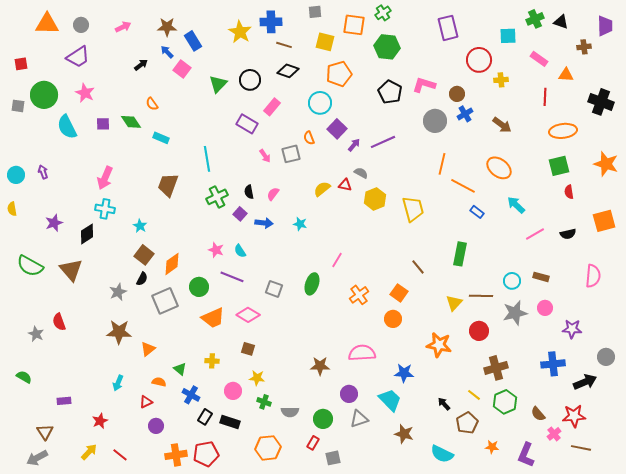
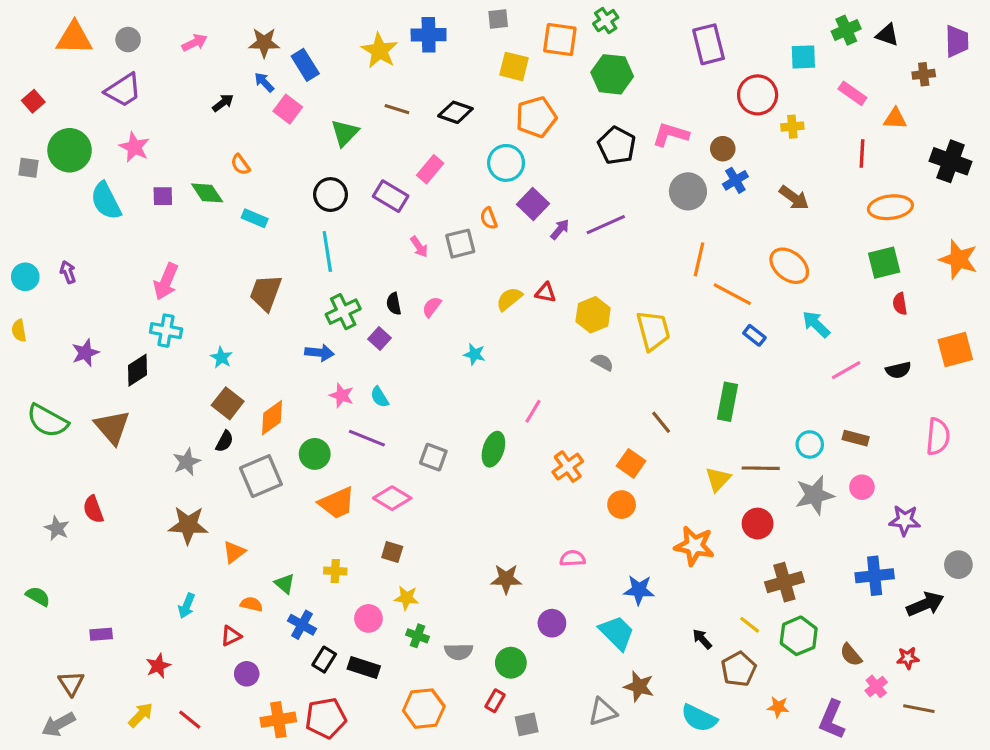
brown line: (284, 45) -> (397, 109), moved
red square: (21, 64) -> (33, 101), turned -32
black circle: (250, 80) -> (331, 195), moved
gray semicircle: (361, 173) -> (603, 362), moved
blue arrow: (264, 223) -> (319, 353), moved
pink semicircle: (362, 353) -> (573, 558), size x0.6
red star: (574, 416) -> (908, 658), size x0.6
gray triangle: (359, 419) -> (603, 712), moved

